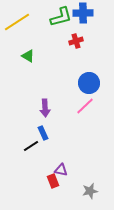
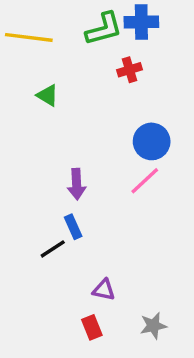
yellow line: (17, 22) -> (29, 37), turned 40
red rectangle: (53, 181) -> (92, 327), moved

